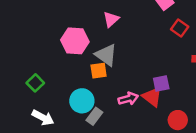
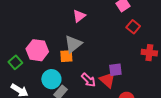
pink hexagon: (75, 41) -> (37, 50), moved
gray triangle: (106, 55) -> (73, 44), turned 42
pink arrow: (128, 99) -> (88, 80), turned 56

